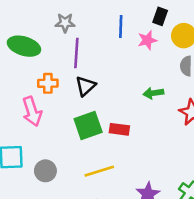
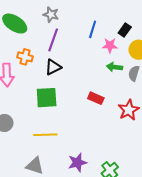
green arrow: (153, 93) -> (114, 67), moved
red rectangle: (119, 129) -> (96, 98), moved

